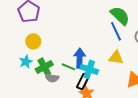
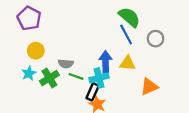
blue arrow: (80, 58) -> (106, 62), moved
cyan cross: (89, 69) -> (99, 78), turned -30
gray semicircle: (52, 78) -> (66, 64), moved

